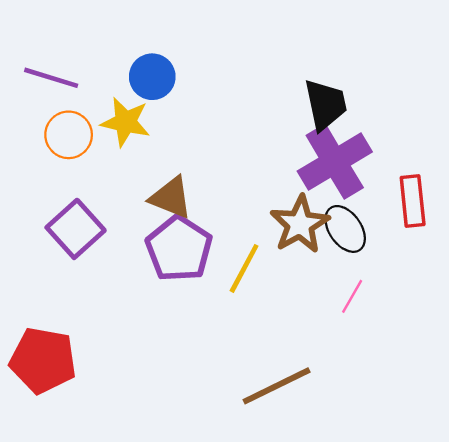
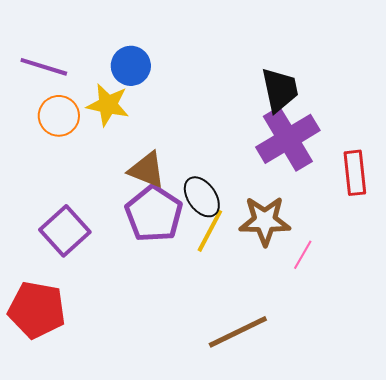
brown star: (300, 224) -> (265, 221), moved, turned 30
purple square: (76, 229) -> (65, 231), moved
black ellipse: (345, 229) -> (202, 197), moved

